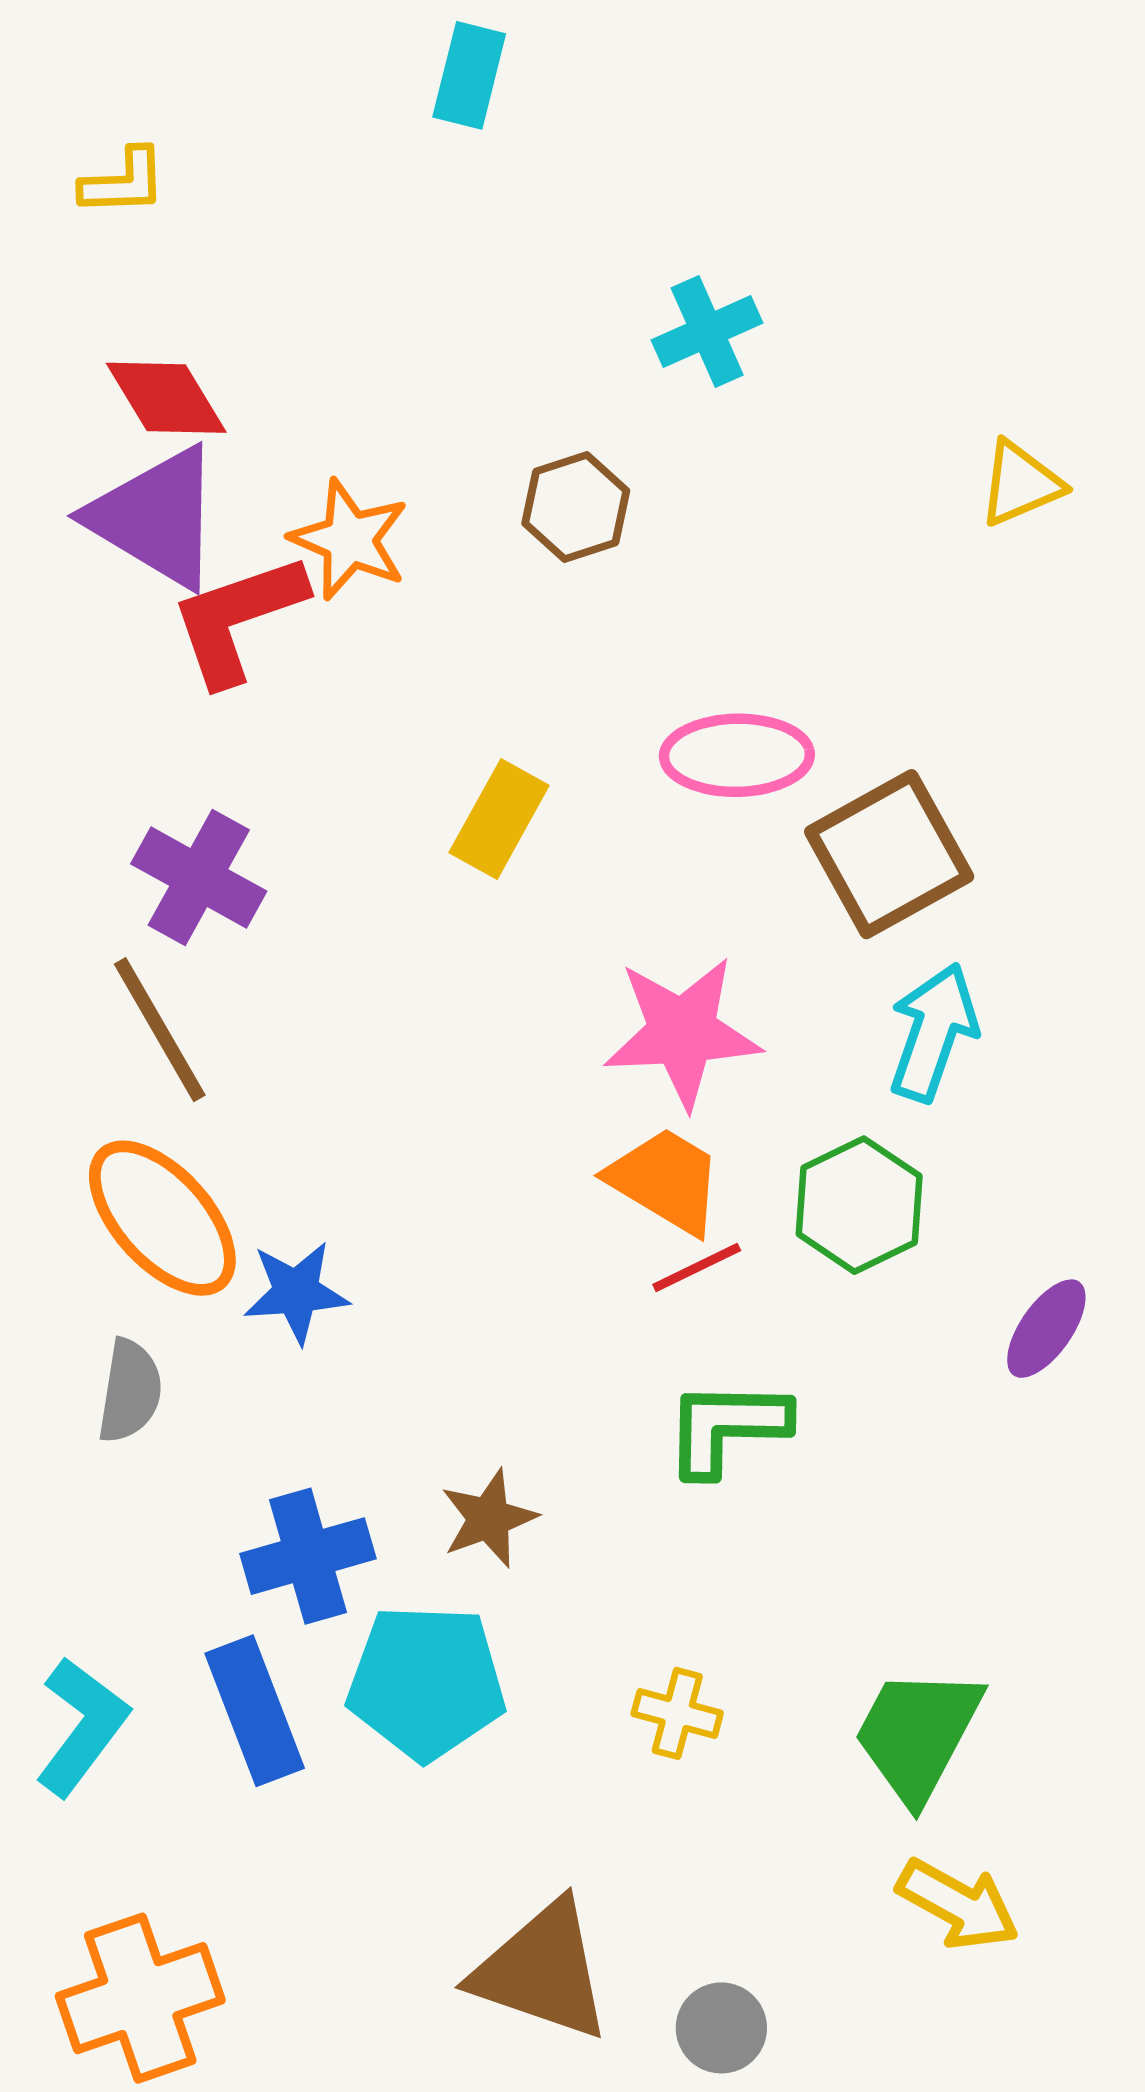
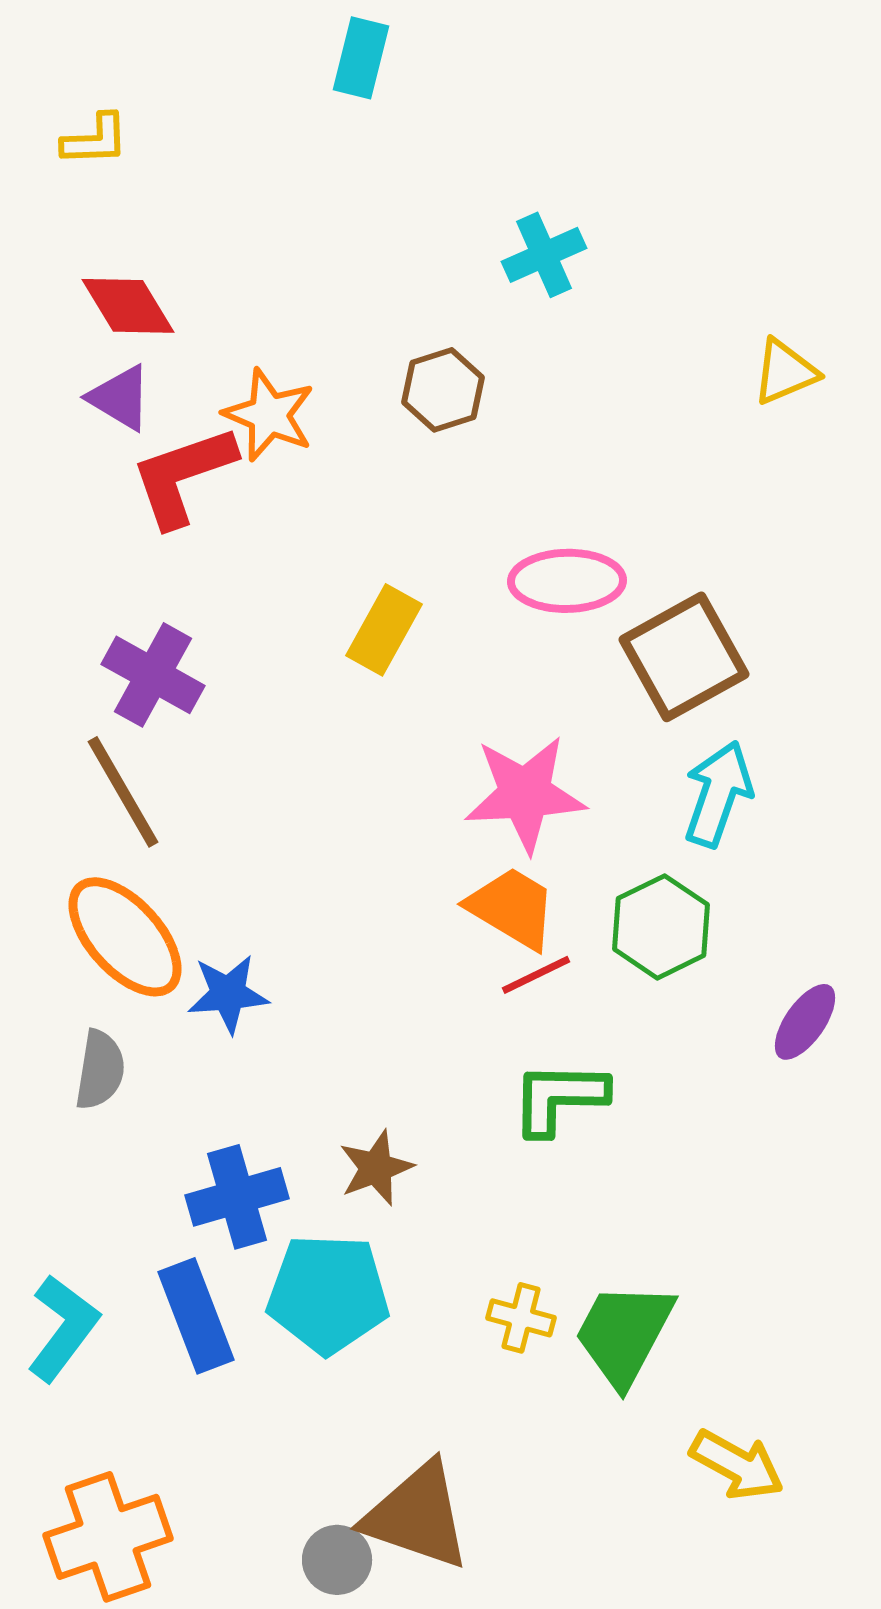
purple triangle: (156, 517) -> (120, 398), size x0.6
green trapezoid: (918, 1734) -> (624, 1334), moved
gray circle: (721, 2028) -> (337, 1560), moved

